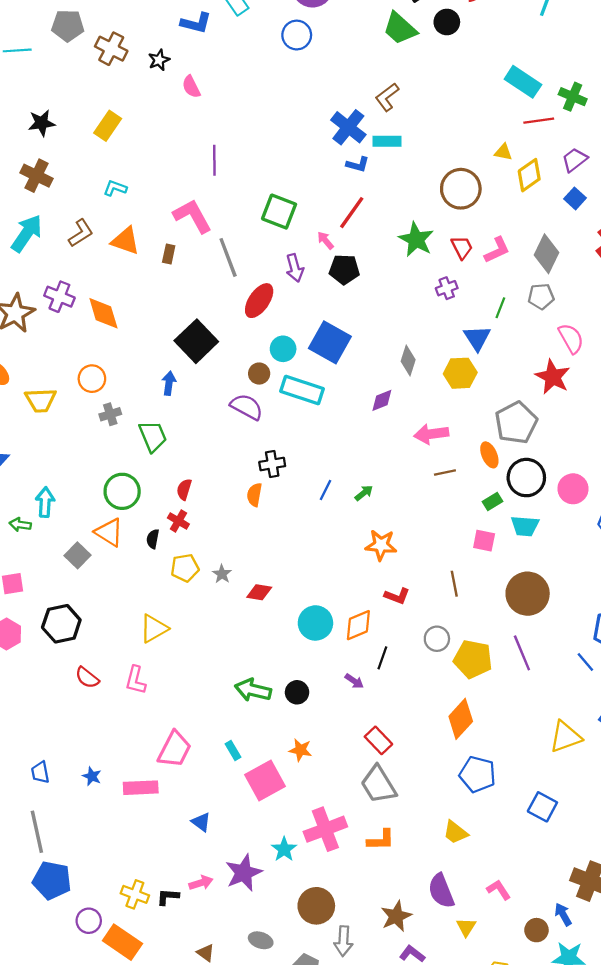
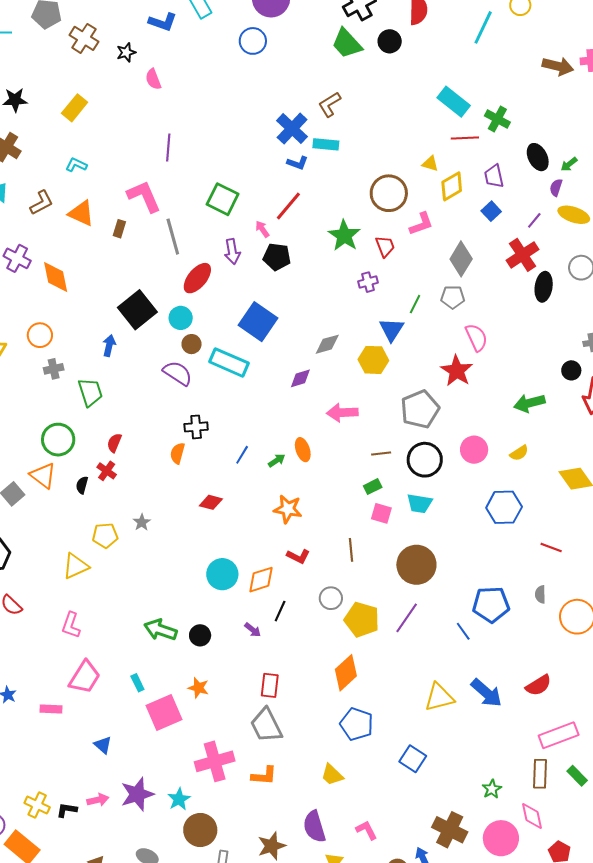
purple trapezoid: (575, 160) -> (494, 176), turned -70
pink L-shape: (497, 250) -> (421, 224), moved
cyan circle: (283, 349) -> (181, 318), moved
gray diamond: (408, 360) -> (327, 344), turned 52
orange ellipse: (489, 455) -> (303, 450), moved
brown line: (445, 473) -> (381, 453), moved
pink circle: (573, 489) -> (474, 450), moved
green rectangle: (492, 502) -> (373, 487), moved
yellow pentagon: (185, 568) -> (105, 536), moved
red diamond: (259, 592) -> (211, 502), moved
purple line: (522, 653) -> (407, 618), turned 52
pink L-shape: (136, 680) -> (71, 625), moved
red rectangle: (378, 740) -> (270, 685), turned 45
pink rectangle: (141, 788) -> (51, 709), size x0.7
cyan star: (284, 849) -> (179, 799), moved

